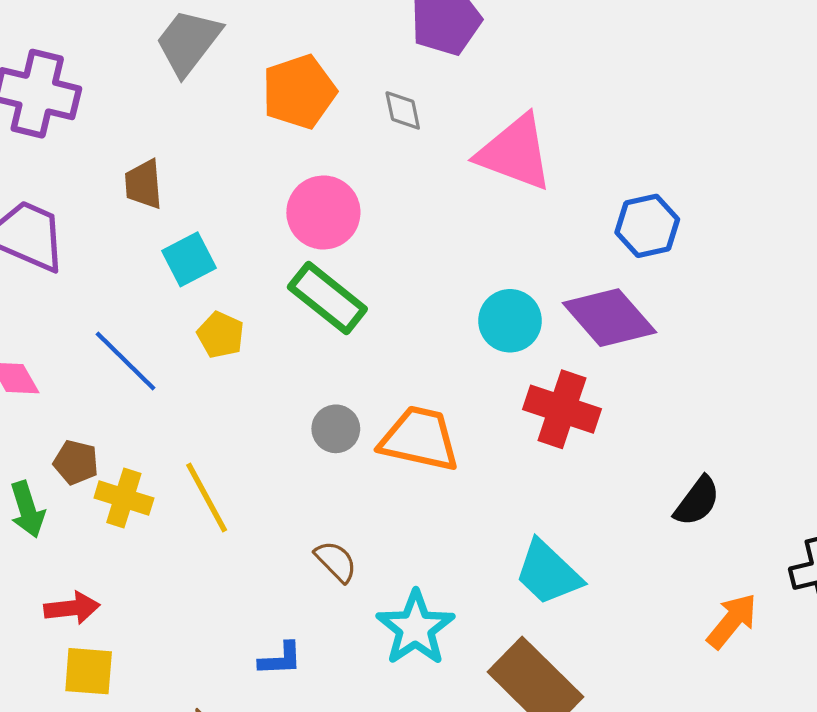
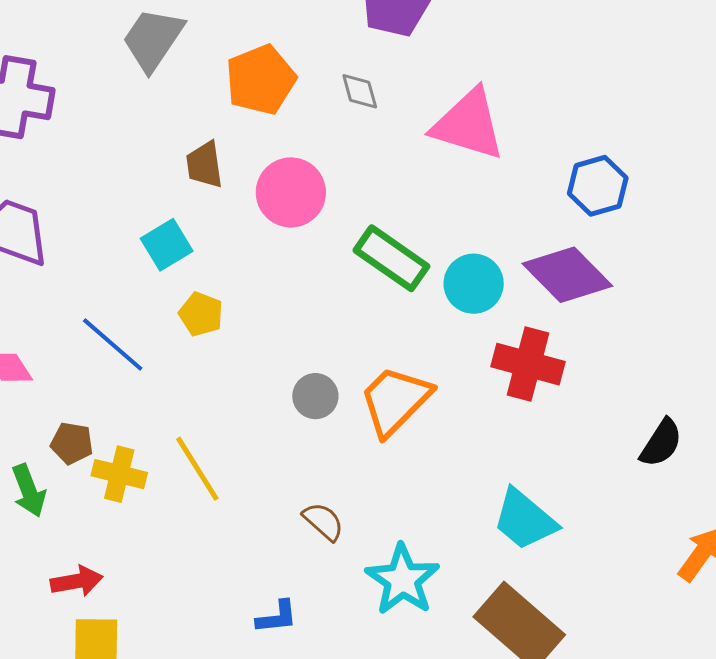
brown trapezoid: (144, 184) -> (204, 165), moved
green rectangle: (327, 298) -> (392, 258), moved
orange trapezoid: (419, 439) -> (395, 401), turned -54

